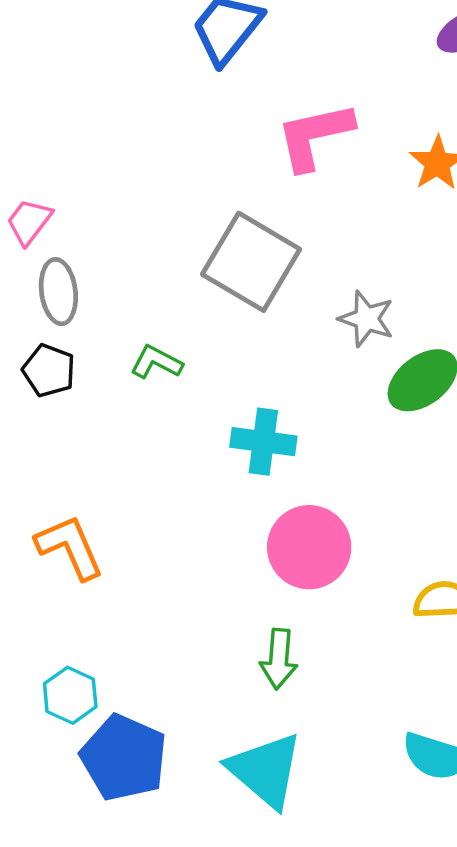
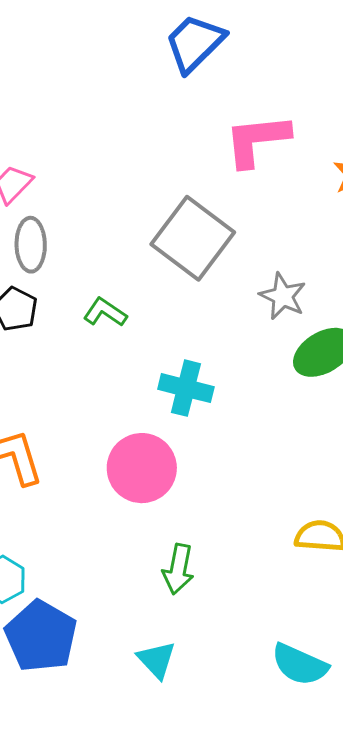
pink circle: (309, 547) -> (142, 468), moved
cyan triangle: (265, 770) -> (157, 660), size x0.6

